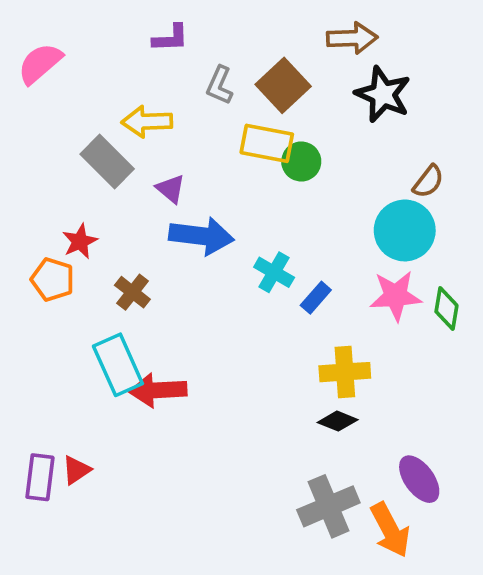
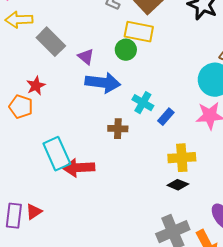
yellow arrow: (147, 122) -> (19, 20), moved
green circle: (301, 162) -> (126, 50), moved
brown cross: (132, 292) -> (118, 129), moved, turned -36

